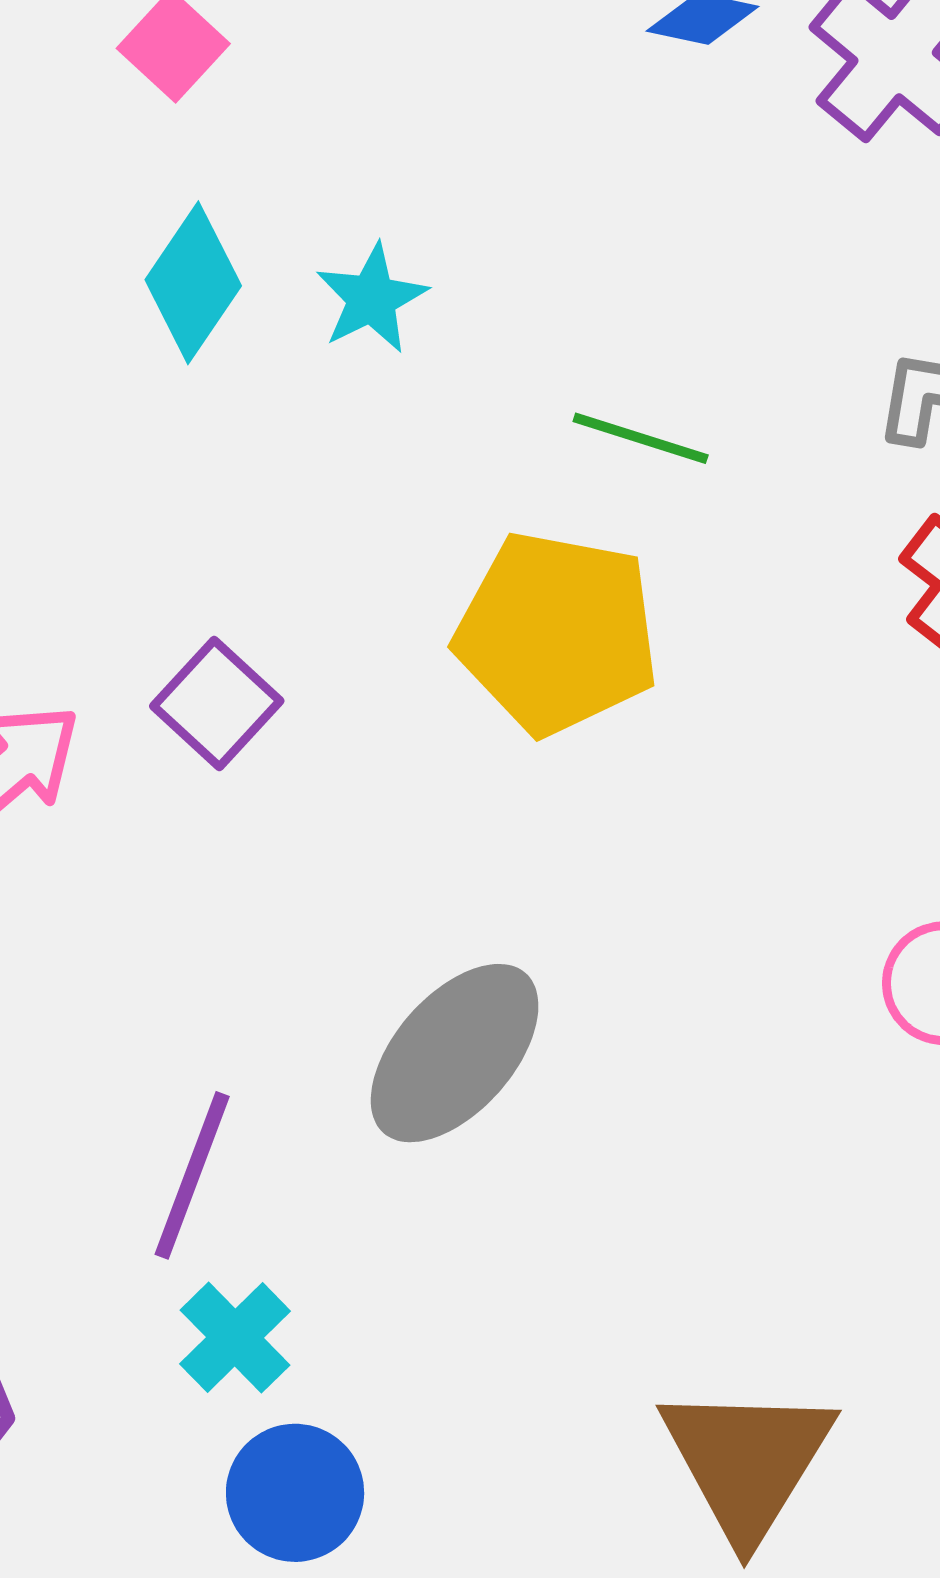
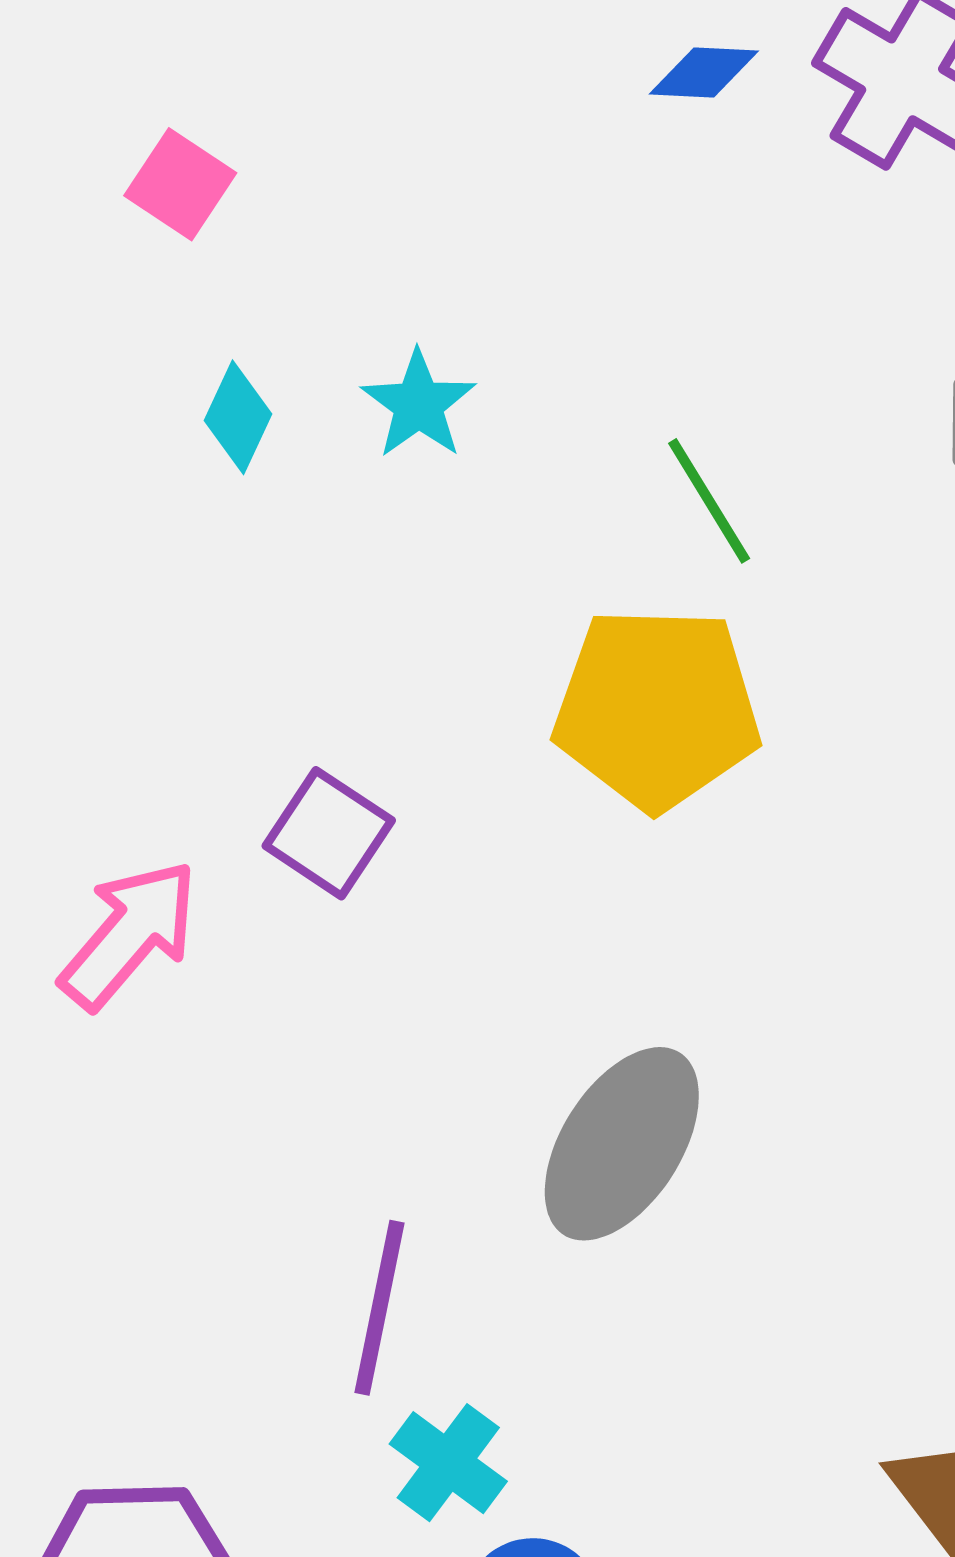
cyan diamond: (193, 283) -> (238, 417), size x0.7
green line: (641, 438) -> (709, 501), turned 50

